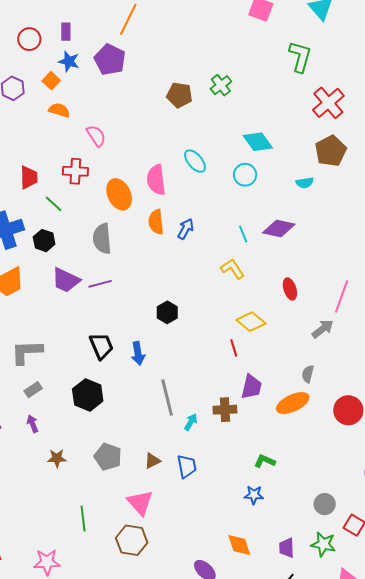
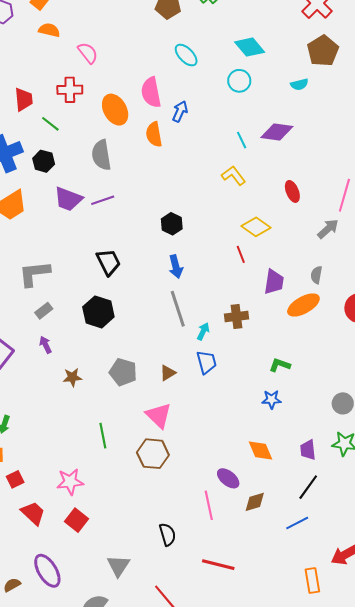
cyan ellipse: (195, 161) -> (186, 55), moved
blue arrow: (186, 229) -> (180, 111), moved
blue arrow: (138, 353) -> (176, 267), moved
purple trapezoid: (251, 387) -> (274, 282), moved
blue trapezoid: (187, 466) -> (207, 362), moved

